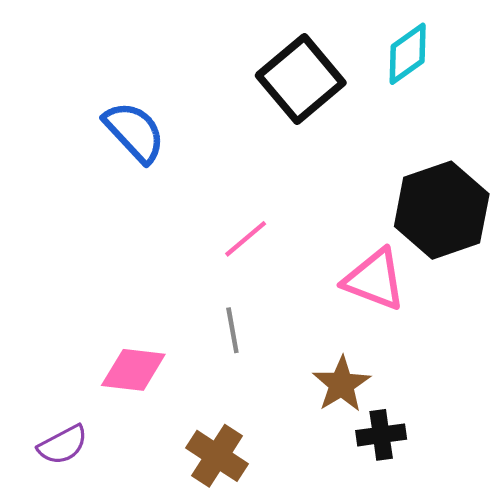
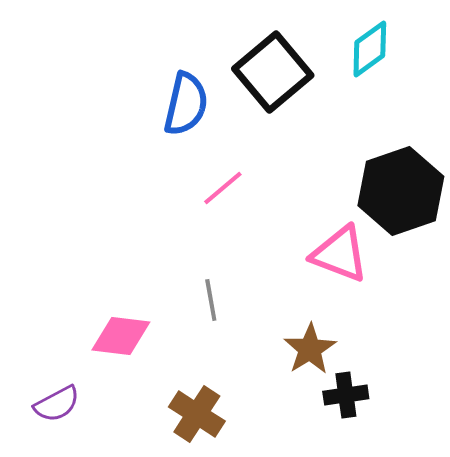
blue semicircle: (134, 132) -> (186, 104), moved, turned 56
pink line: (246, 239) -> (223, 188), moved

